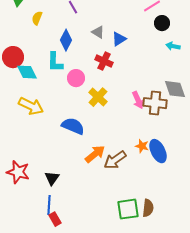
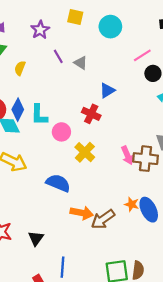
gray triangle: (98, 32) -> (81, 63), moved
blue diamond: (66, 40) -> (18, 110), moved
orange arrow: (95, 154) -> (82, 213), turned 50
blue line: (49, 205) -> (63, 267), moved

